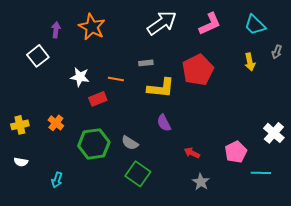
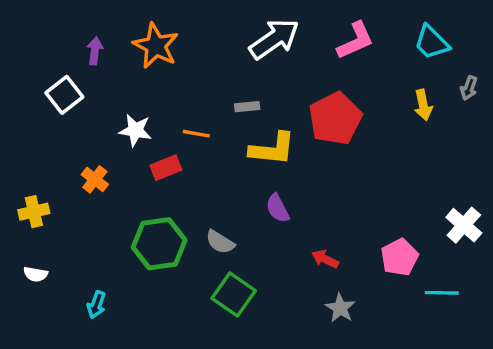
orange cross: (56, 123) -> (95, 179), moved

